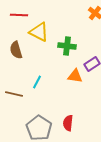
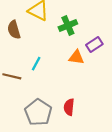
green cross: (67, 46) -> (68, 25), turned -30

